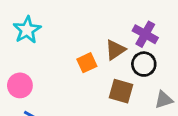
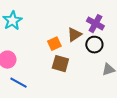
brown square: (121, 91) -> (60, 64), moved

